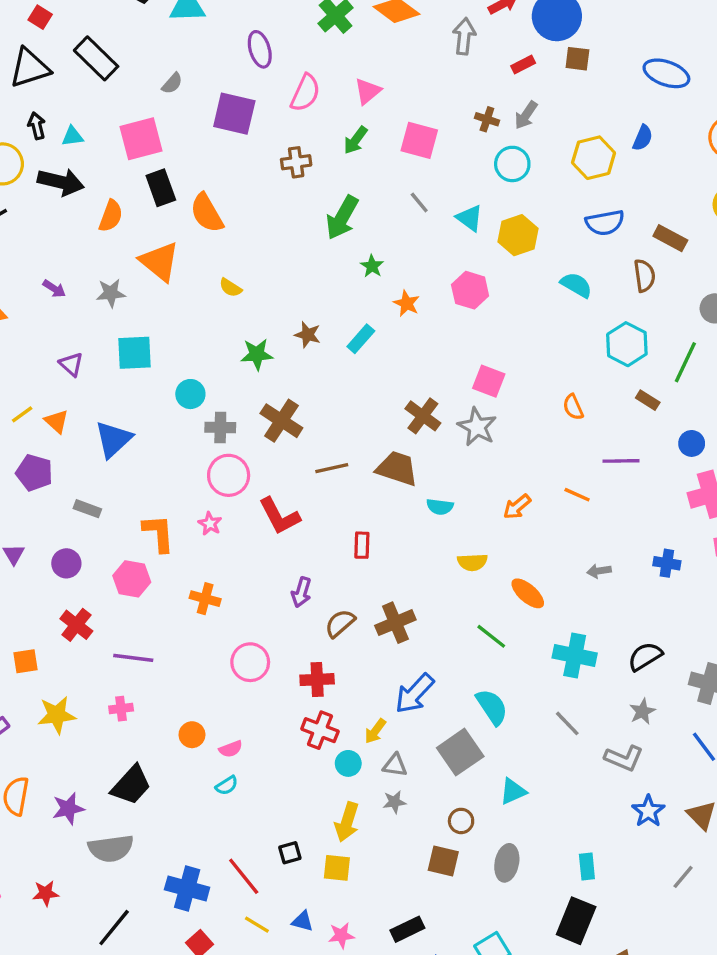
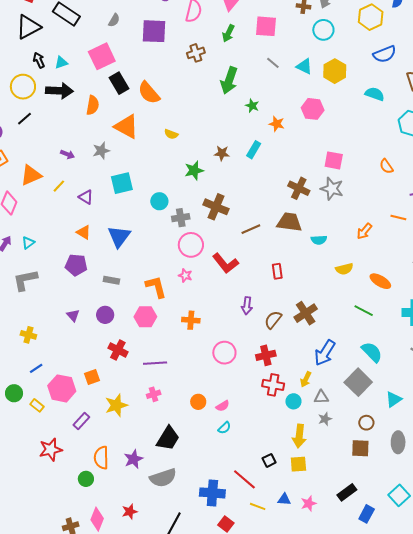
yellow line: (22, 414) -> (59, 186), moved

